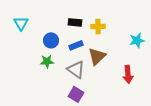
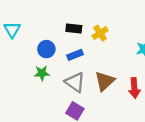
yellow cross: (98, 26) -> (100, 33), turned -32
brown triangle: (97, 56) -> (105, 81), moved

